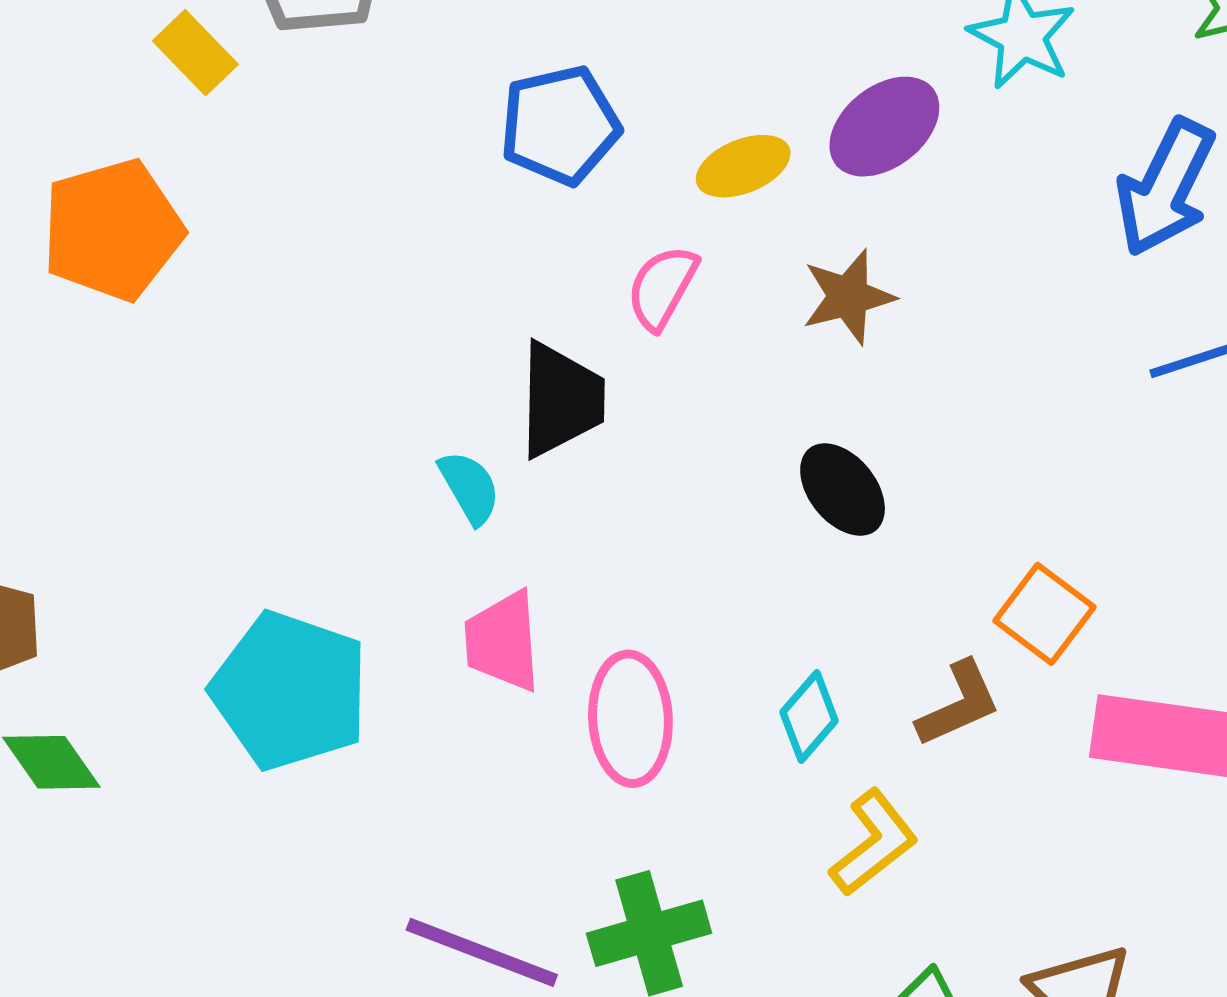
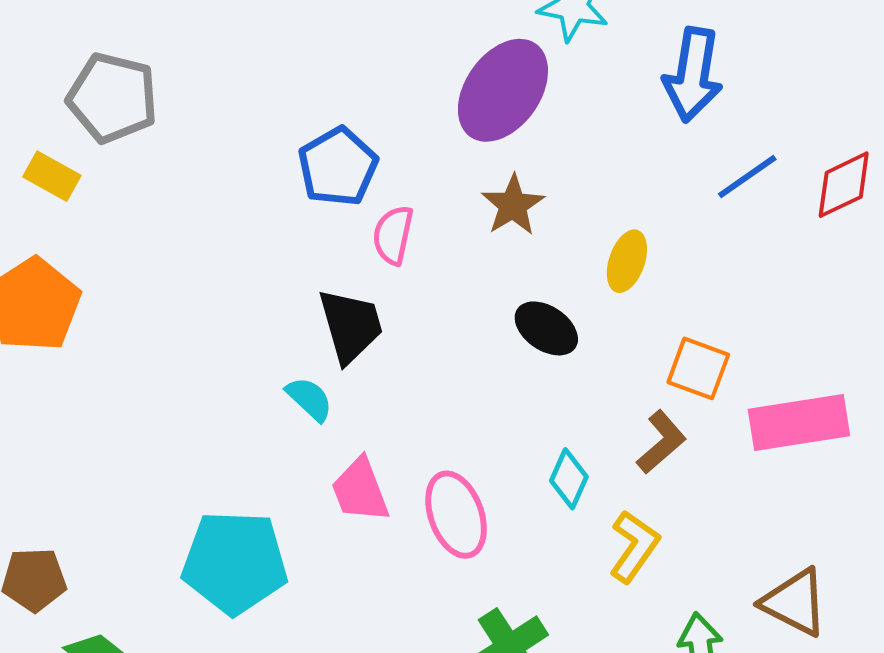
blue pentagon: (560, 125) -> (338, 167), moved
purple ellipse: (884, 127) -> (503, 90), size x1.4
yellow ellipse: (743, 166) -> (627, 261), moved, turned -32

